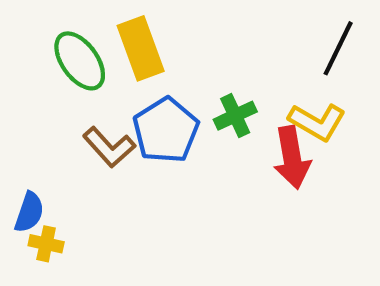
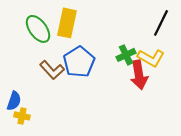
yellow rectangle: (141, 48) -> (67, 23), turned 32
green cross: (235, 116) -> (126, 55), moved

